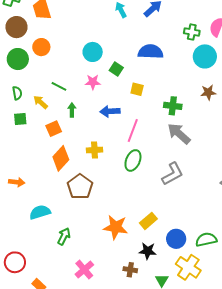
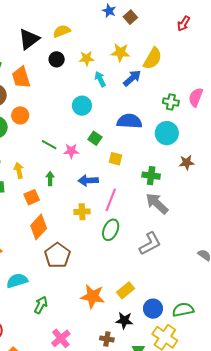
cyan circle: (93, 52) -> (82, 106), moved
cyan circle: (205, 56) -> (167, 133), moved
green line: (59, 86) -> (49, 145), moved
yellow arrow: (41, 102) -> (19, 171), turned 35
yellow cross: (94, 150) -> (82, 212), moved

